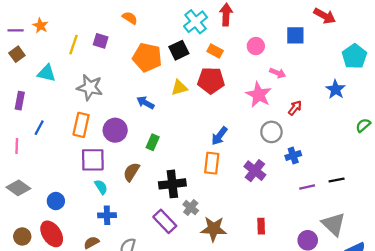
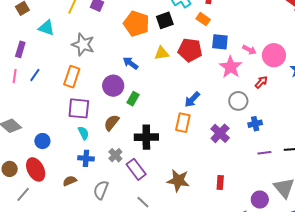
blue square: (295, 35) -> (220, 42), moved
pink circle: (256, 46) -> (274, 55), moved, size x1.5
orange rectangle: (215, 51) -> (203, 19), moved
purple circle: (115, 130) -> (113, 86), moved
pink line: (17, 146) -> (15, 76), moved
gray cross: (191, 208) -> (115, 155), moved

